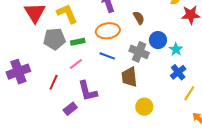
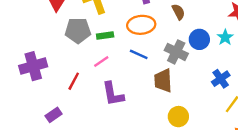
cyan star: (176, 49) -> (225, 37), moved
purple rectangle: (70, 109) -> (54, 115), moved

